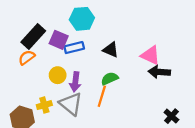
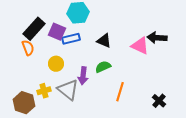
orange semicircle: (27, 57) -> (28, 48), turned 105
black arrow: (159, 72) -> (157, 38), moved
purple arrow: (75, 82) -> (83, 76), moved
orange line: (102, 96) -> (120, 92), moved

